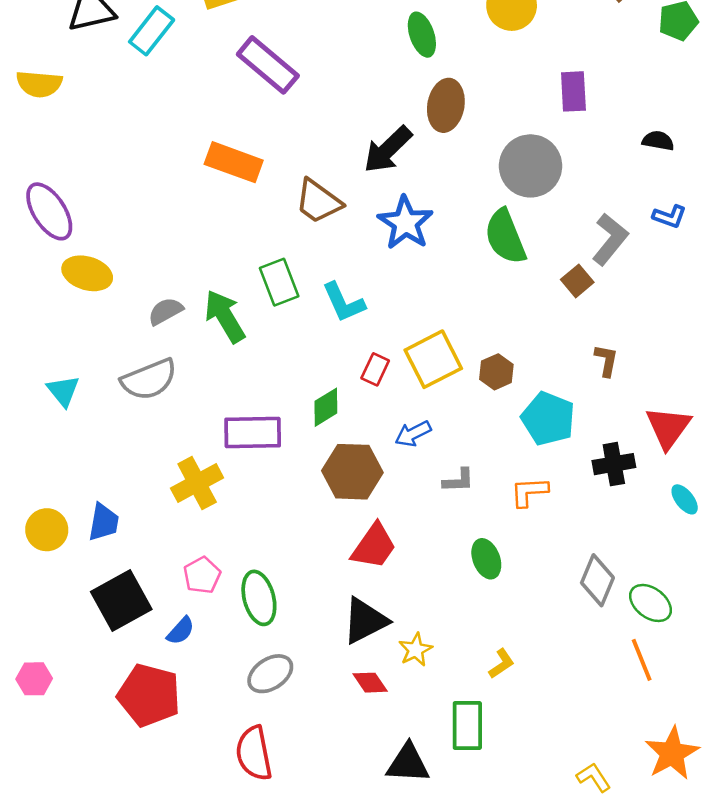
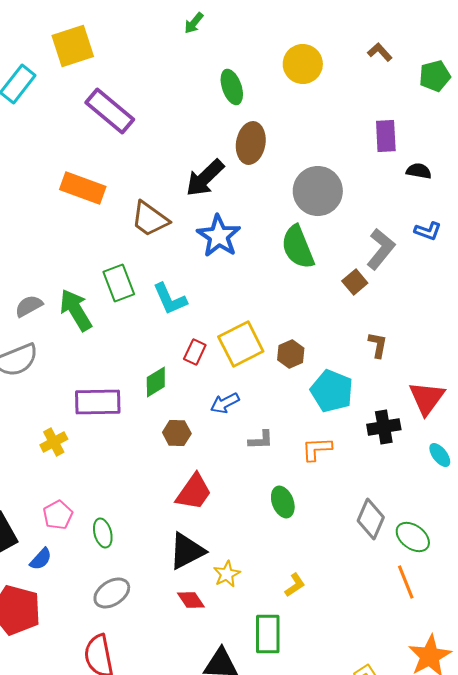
purple rectangle: (573, 91) -> (386, 136), moved
brown hexagon: (352, 472) -> (177, 433), size x0.6
yellow cross: (197, 483) -> (54, 442), size x0.7
green ellipse: (259, 598) -> (103, 533), size x0.7

